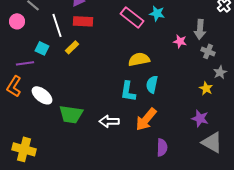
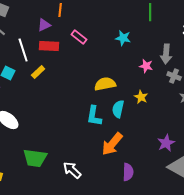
pink rectangle: (132, 17) -> (79, 37), moved, size x0.7
yellow star: (206, 88) -> (141, 97), moved
green trapezoid: (71, 114) -> (35, 158), moved
purple star: (200, 118) -> (166, 143), turned 30
white arrow: (109, 121) -> (72, 170), moved, turned 42

